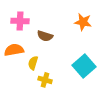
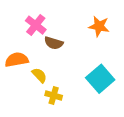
pink cross: (20, 21) -> (36, 25), moved, turned 36
yellow semicircle: (33, 63) -> (39, 75), turned 120

